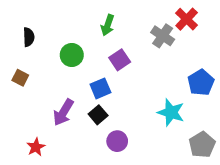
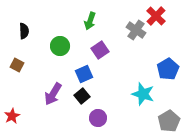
red star: (36, 147) -> (12, 116), moved

